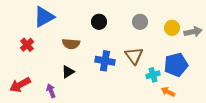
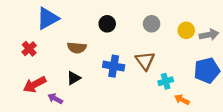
blue pentagon: (176, 65) -> (207, 70), moved
red arrow: (20, 85) -> (35, 84), moved
purple arrow: (51, 91) -> (55, 99), turned -40

